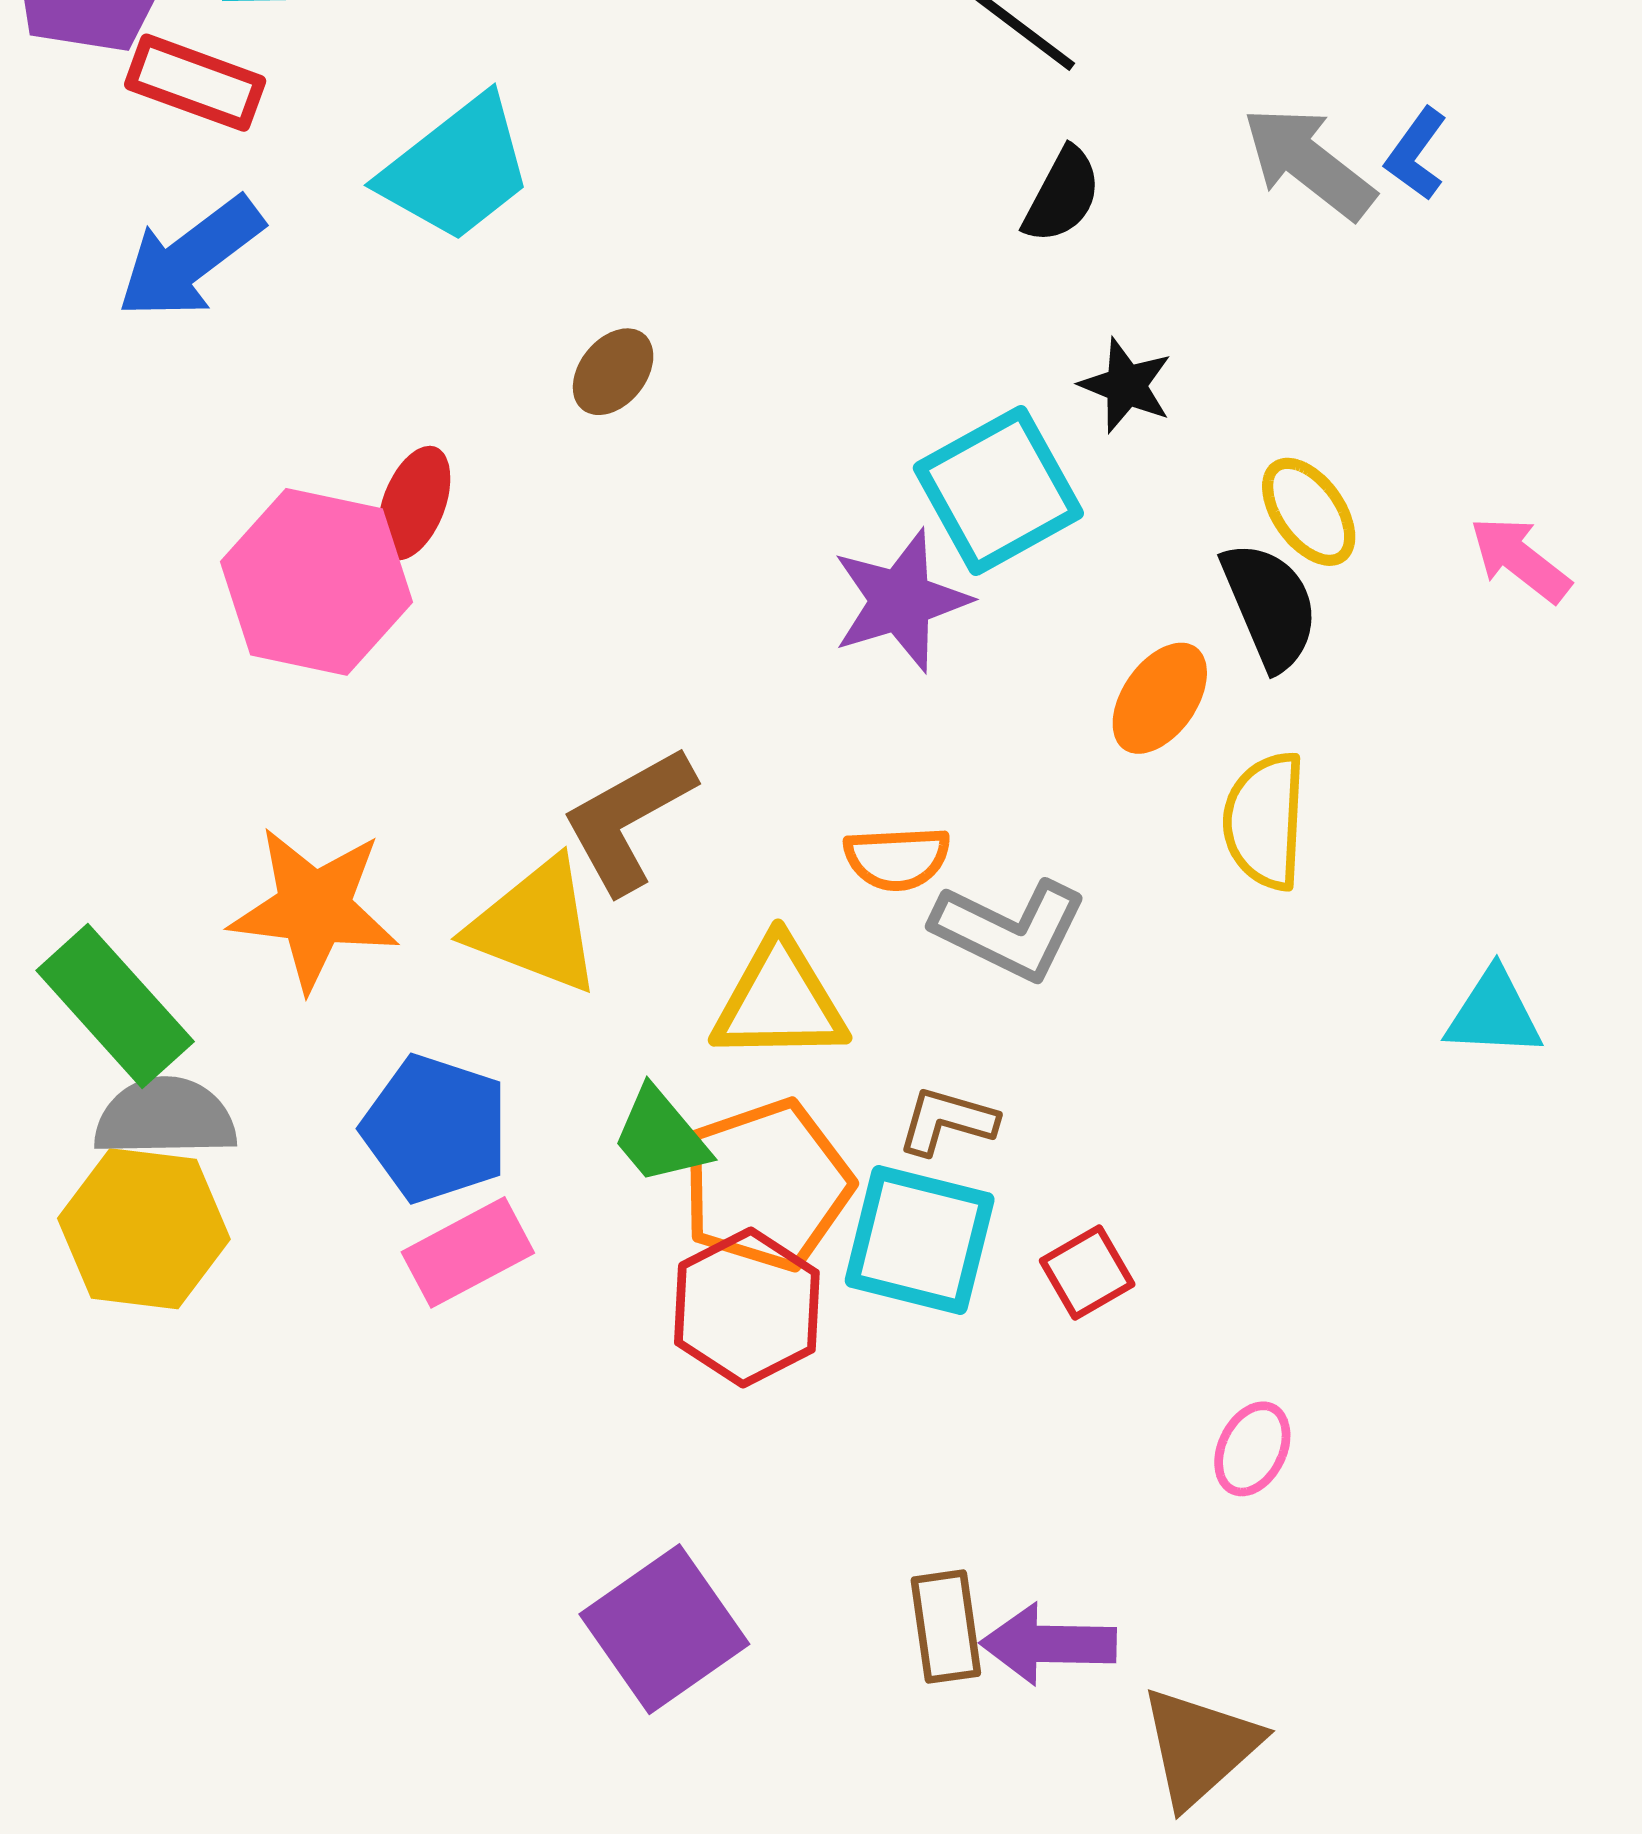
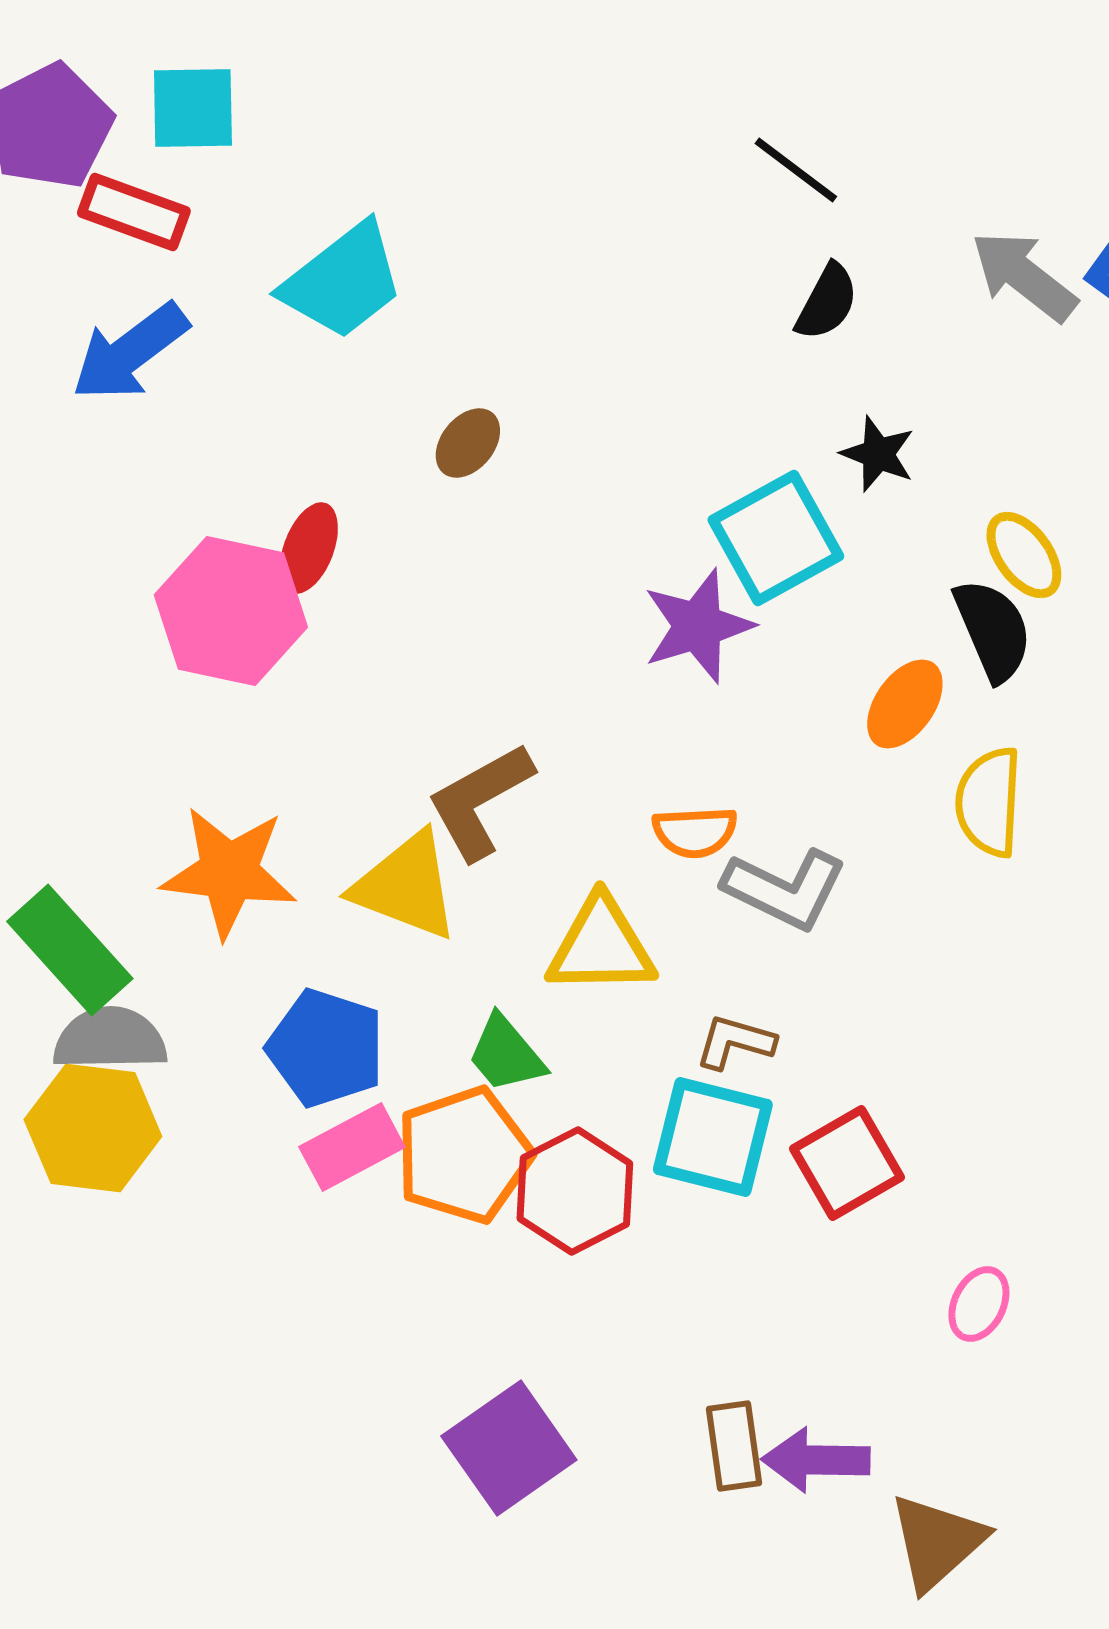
orange pentagon: (767, 1185) -> (464, 1155), moved
red square: (1087, 1272) -> (847, 1163), size x1.5

